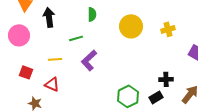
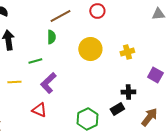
black cross: (166, 79) -> (128, 92), moved
red triangle: (52, 84) -> (39, 110), moved
black rectangle: (156, 97) -> (117, 109), moved

